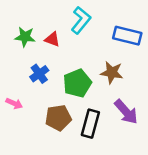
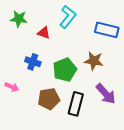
green star: (25, 37) -> (19, 19), moved
blue cross: (39, 74) -> (33, 62), turned -35

